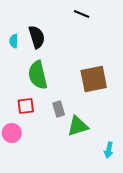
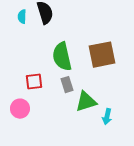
green semicircle: (38, 75) -> (62, 57), moved
cyan arrow: (109, 150) -> (107, 117), moved

